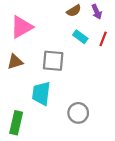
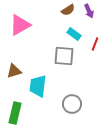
red line: (103, 39) -> (95, 44), moved
gray square: (53, 61) -> (64, 56), moved
brown triangle: (15, 62) -> (14, 71), moved

